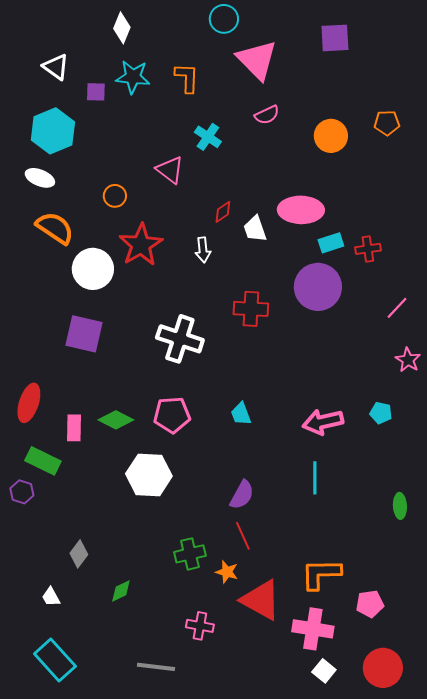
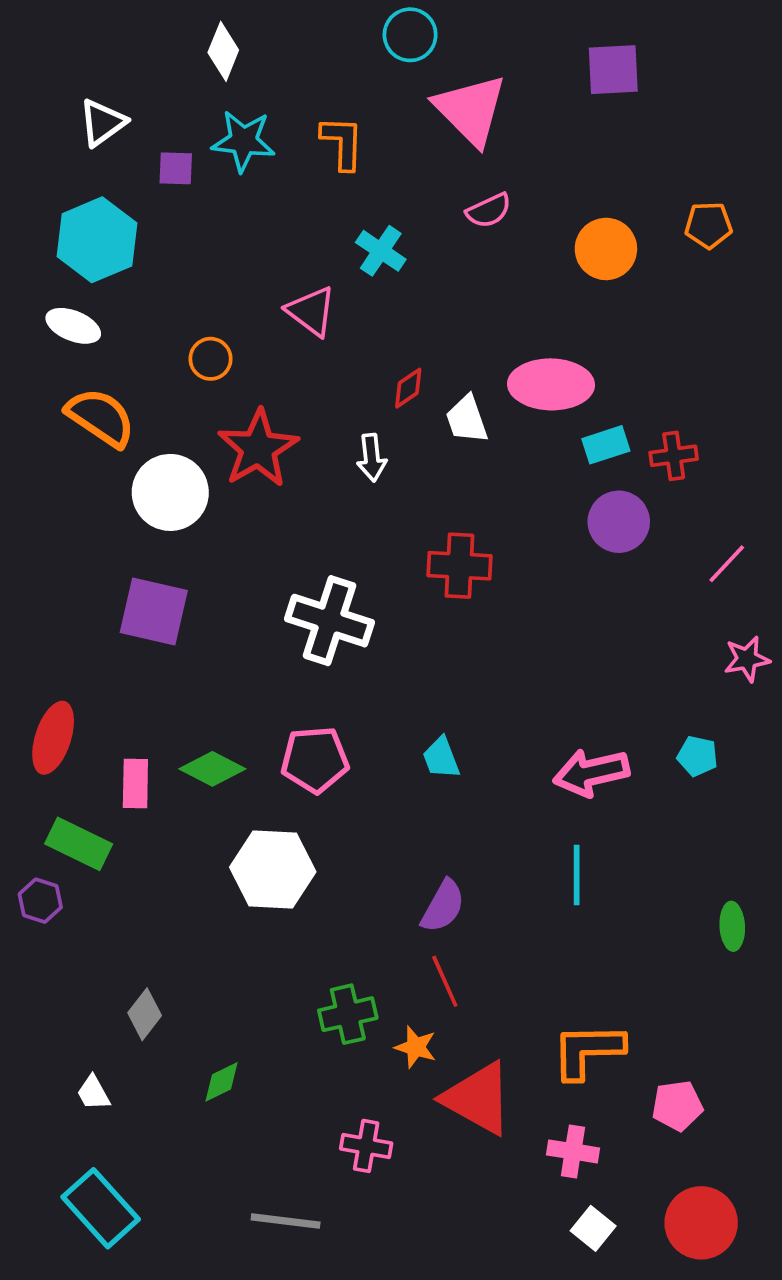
white triangle: (56, 67) -> (103, 123), turned 48
purple circle: (318, 287) -> (619, 522), moved, size x0.7
pink star: (408, 360) -> (747, 659), turned 30
pink cross: (313, 629) -> (573, 1151), size x0.7

